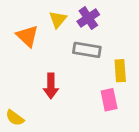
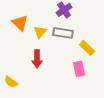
yellow triangle: (58, 19) -> (40, 32), moved
yellow rectangle: (120, 71) -> (87, 48), turned -42

